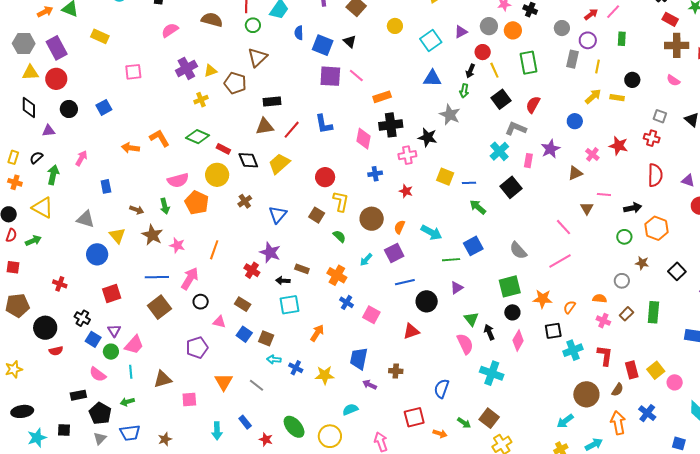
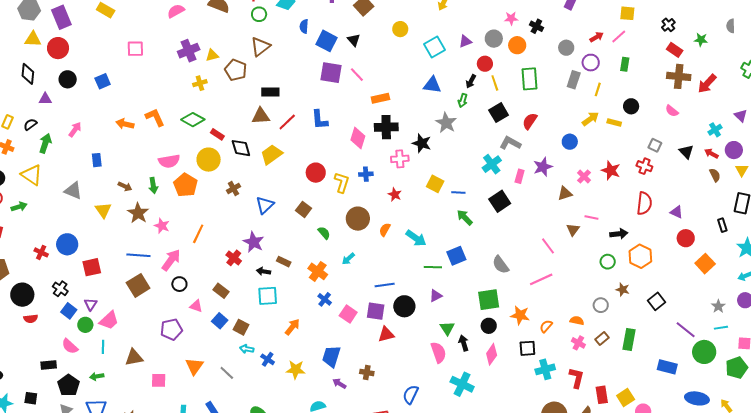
yellow L-shape: (341, 201) -> (342, 183), moved
purple square: (394, 253) -> (376, 311), moved, turned 30
blue circle: (97, 254) -> (67, 244), moved

